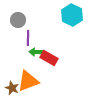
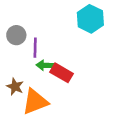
gray circle: (18, 20) -> (16, 35), moved
brown star: (12, 88) -> (15, 87), moved

